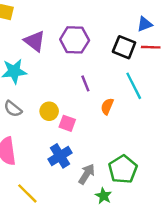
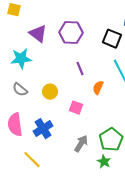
pink square: (67, 123) -> (76, 108), moved
blue cross: (60, 156) -> (43, 129), moved
green star: (104, 196) -> (104, 162), moved

